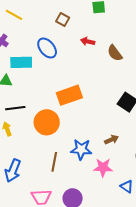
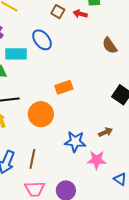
red arrow: (88, 41) -> (80, 14), moved
orange rectangle: (69, 95) -> (64, 87), size x0.7
brown line: (54, 162) -> (32, 159), moved

